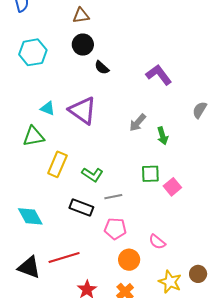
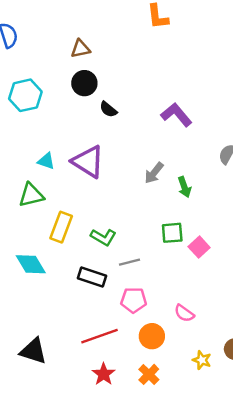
cyan diamond: (30, 216) -> (31, 264), moved
red line: (64, 257) -> (99, 336), moved
yellow star: (170, 282) -> (202, 360), size x0.7

